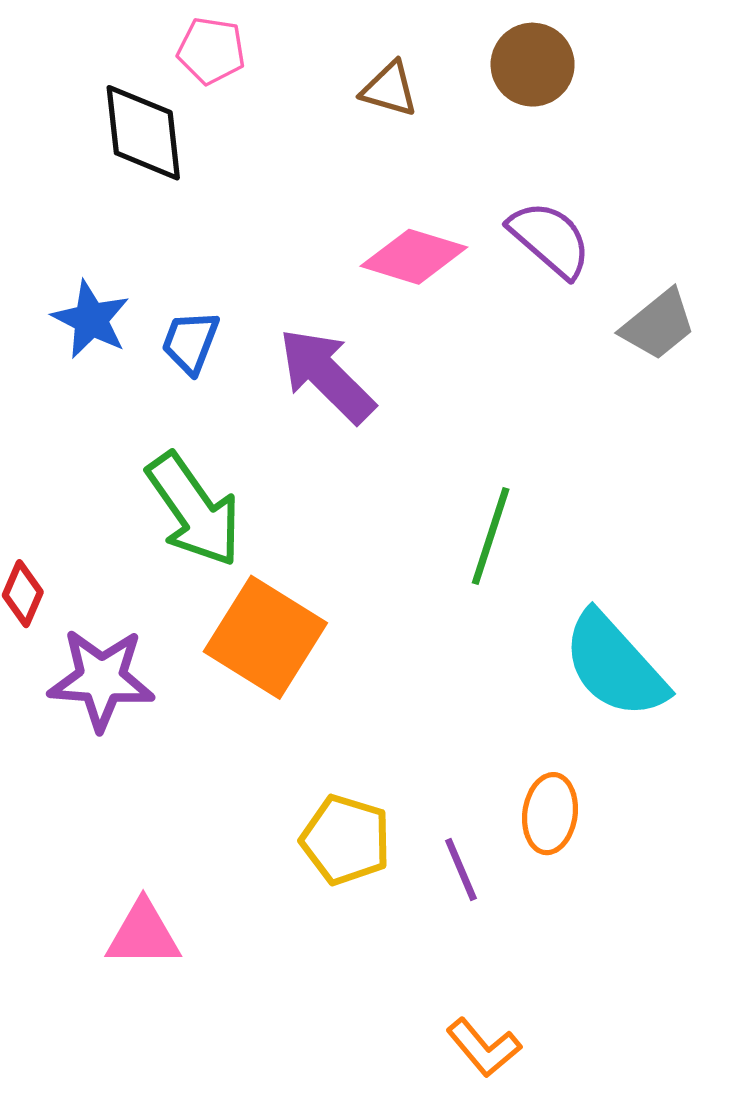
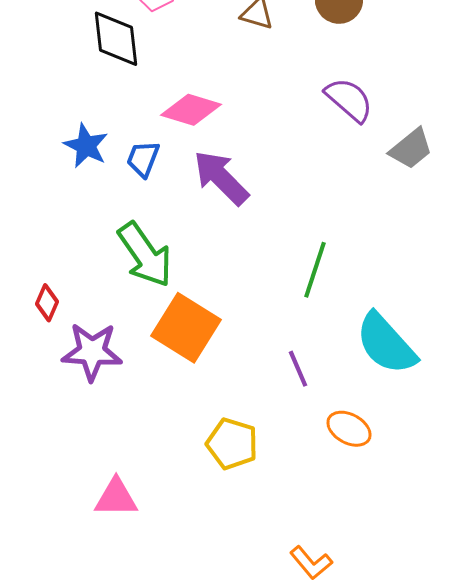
pink diamond: (414, 257) -> (191, 110), moved
orange ellipse: (550, 814) -> (349, 429), turned -69
purple line: (461, 869) -> (298, 369), moved

